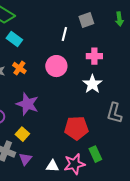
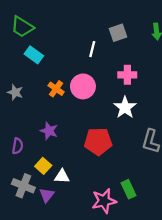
orange cross: (19, 68) -> (56, 89), moved
purple star: (27, 104) -> (49, 131), size x0.7
red pentagon: (76, 128) -> (98, 141), moved
white triangle: (52, 166) -> (62, 176), moved

